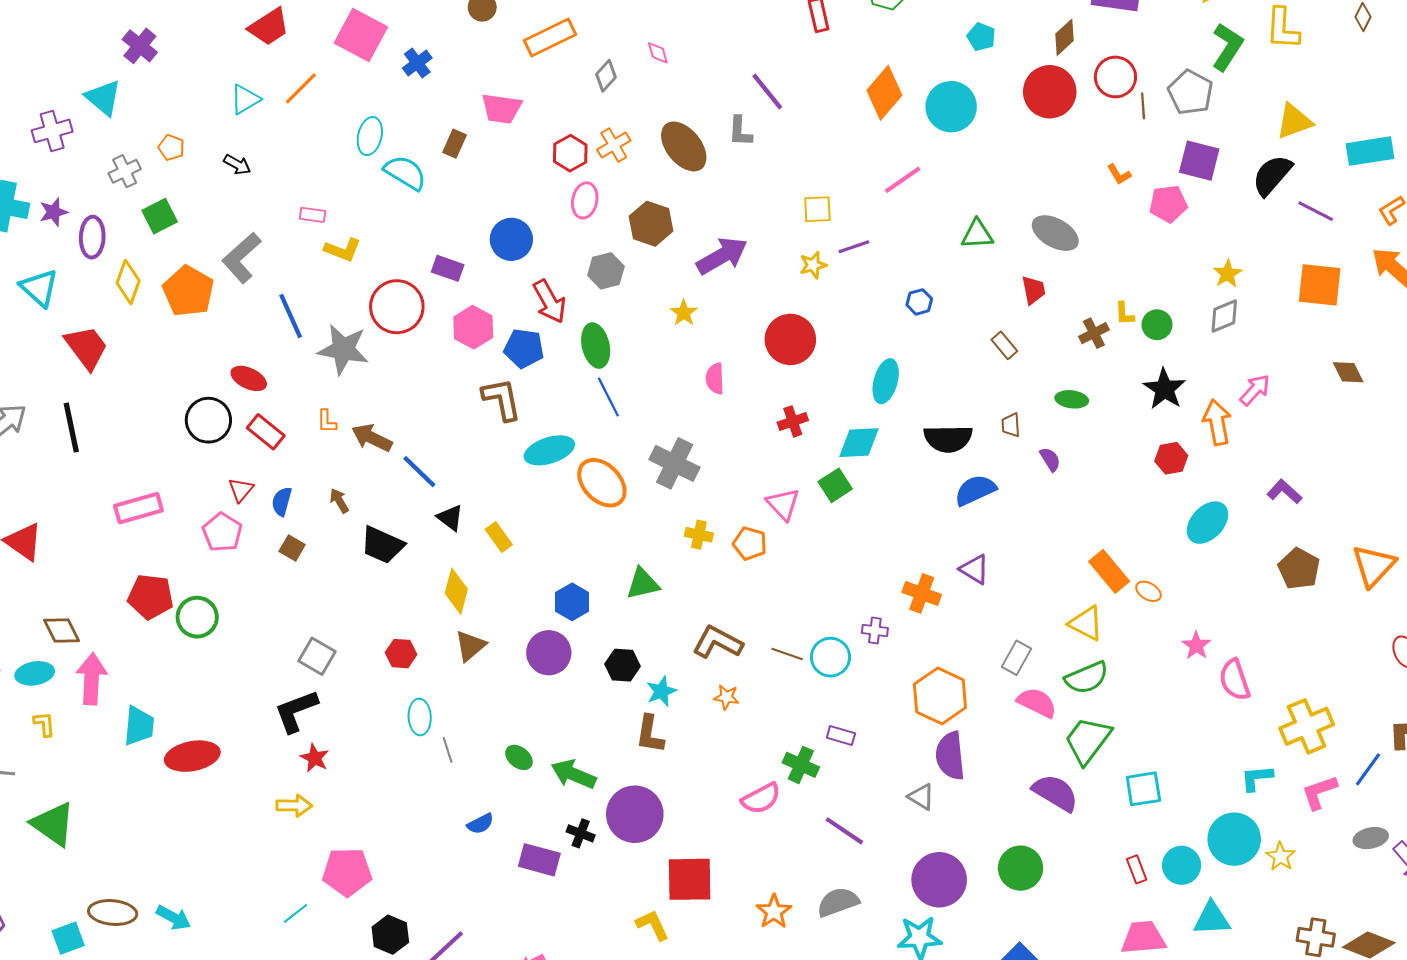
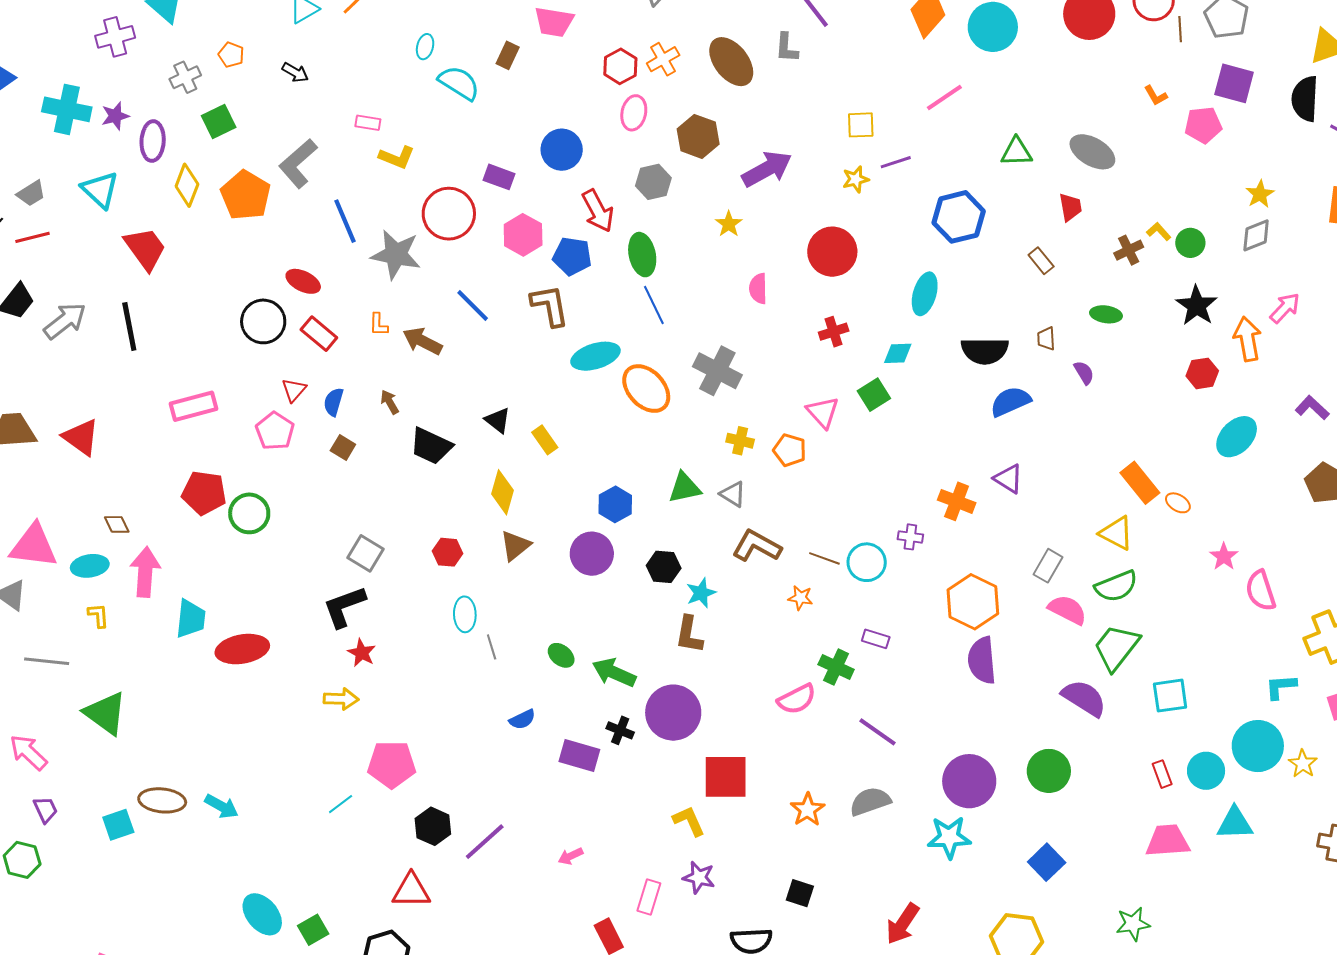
cyan ellipse: (370, 136) -> (425, 47), size x0.7
black semicircle: (1272, 175) -> (1305, 99), turned -39
blue hexagon: (919, 302) -> (959, 217), size x2.0
yellow L-shape: (1124, 314) -> (1159, 231), turned 140
cyan diamond: (859, 443) -> (898, 353), size x0.7
blue line: (419, 472) -> (473, 305), moved
brown diamond: (62, 630) -> (117, 524), size x0.7
orange star: (726, 697) -> (800, 598), moved
gray triangle: (921, 797) -> (733, 494), moved

